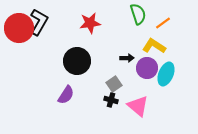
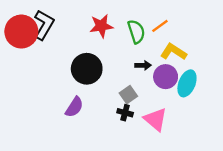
green semicircle: (138, 14) -> (136, 32), moved
orange line: (163, 23) -> (160, 26), moved

